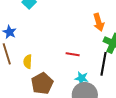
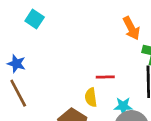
yellow semicircle: (28, 62) -> (91, 97), moved

